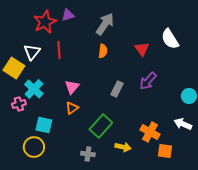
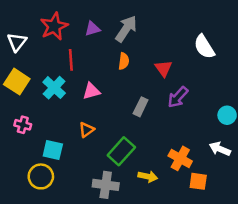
purple triangle: (68, 15) -> (93, 29), moved
red triangle: (142, 49) -> (163, 68), moved
white triangle: (32, 52) -> (17, 42), moved
pink triangle: (72, 87) -> (91, 91), moved, turned 35
cyan cross: (34, 89) -> (54, 88), moved
pink cross: (19, 104) -> (23, 125), turned 32
gray cross: (88, 154) -> (106, 185), size x1.5

